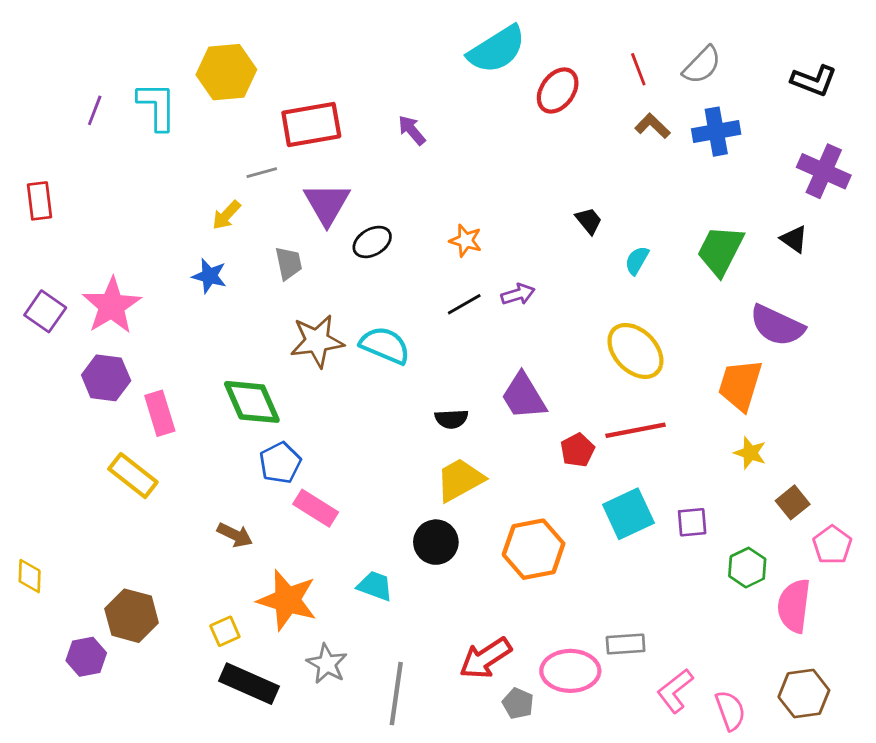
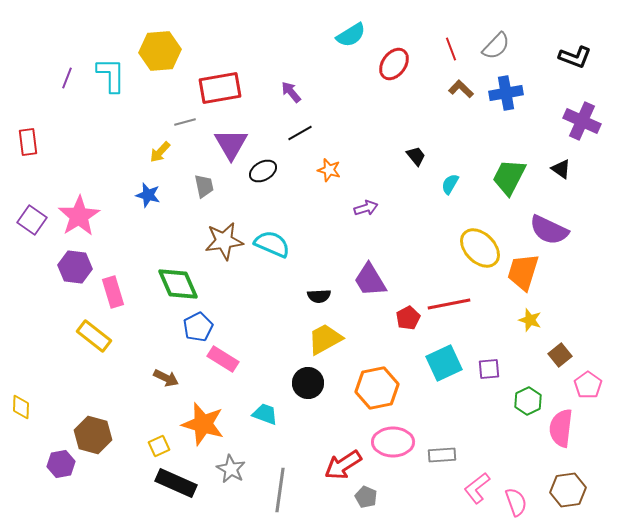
cyan semicircle: (497, 49) -> (351, 35), size x0.7
black line: (464, 304) -> (300, 133), moved
yellow ellipse: (635, 351) -> (480, 248), moved
pink ellipse: (570, 671) -> (393, 442), moved

